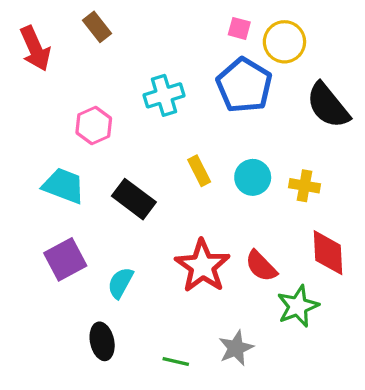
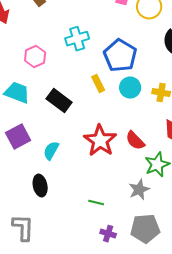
blue pentagon: (244, 85) -> (120, 56), moved
gray star: (236, 348) -> (139, 190), moved
green line: (176, 361) -> (96, 203), moved

